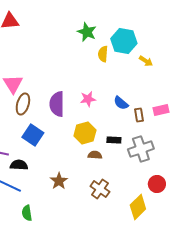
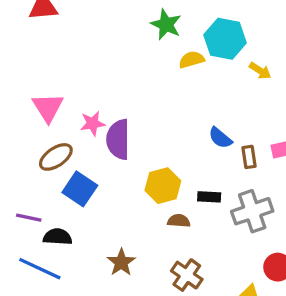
yellow semicircle: (103, 54) -> (192, 60), turned 70
pink star: (88, 99) -> (93, 123), moved
brown ellipse: (23, 104) -> (56, 157), moved, turned 40

